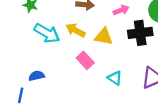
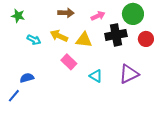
cyan arrow: (47, 33) -> (34, 40), size x0.6
blue line: (21, 95) -> (14, 96), turned 32

